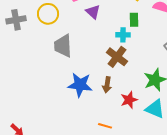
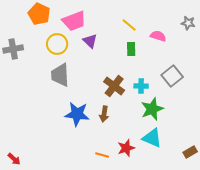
yellow circle: (48, 14) -> (57, 44), moved
cyan cross: (123, 35) -> (141, 86), moved
red star: (129, 100) -> (126, 148), moved

